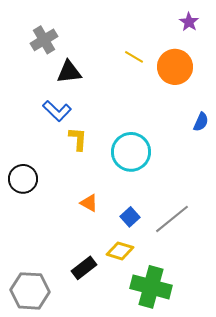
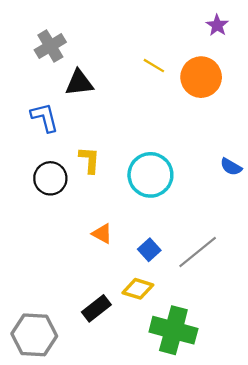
blue L-shape: (57, 111) -> (45, 117), moved, turned -148
blue semicircle: (201, 122) -> (231, 167), moved, turned 96
black circle: (23, 179) -> (50, 178), moved

